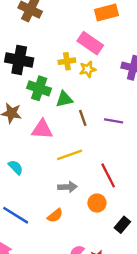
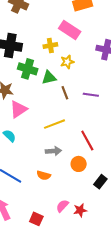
yellow star: (88, 69) -> (67, 62), moved
pink triangle: (42, 129) -> (18, 109), moved, turned -36
orange semicircle: (55, 216) -> (44, 175), turned 56

